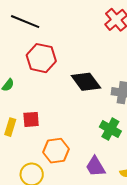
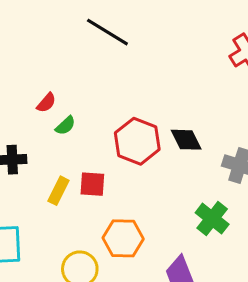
red hexagon: (41, 58) -> (137, 141), moved
black diamond: (86, 82) -> (186, 140), size x0.7

